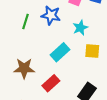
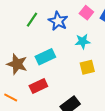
yellow square: (92, 51) -> (87, 67), turned -35
cyan rectangle: (60, 52) -> (45, 57), moved

